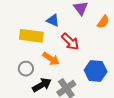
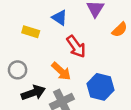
yellow rectangle: (31, 36) -> (31, 32), size x0.6
orange arrow: (51, 59) -> (61, 71), moved

